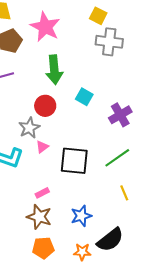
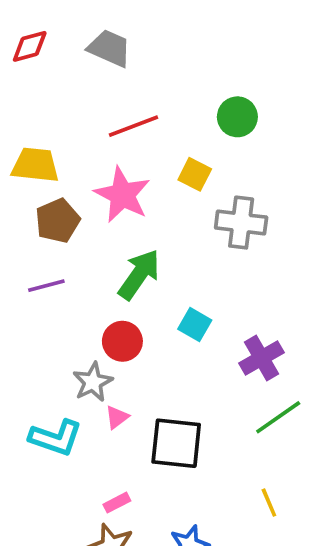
yellow square: (98, 16) -> (195, 174), moved
green arrow: (54, 70) -> (139, 274), turned -140
green line: (117, 158) -> (278, 417), moved

